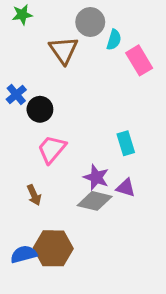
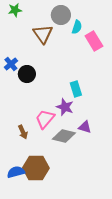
cyan rectangle: (126, 143) -> (76, 89), moved
pink trapezoid: (52, 149) -> (45, 119), moved
purple star: (96, 177) -> (65, 107), moved

